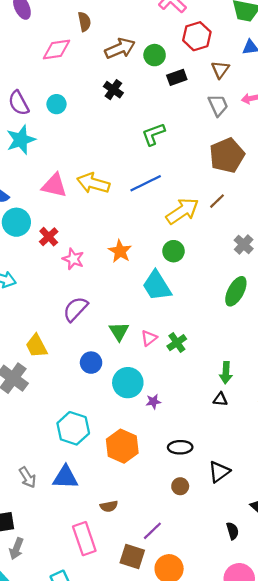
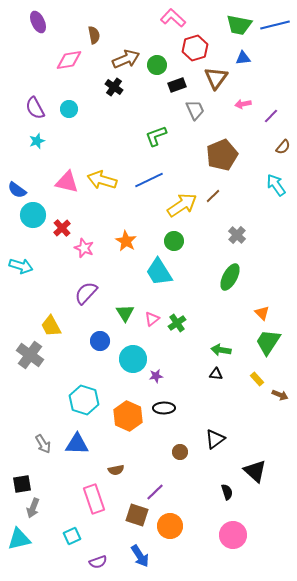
brown triangle: (220, 70) -> (216, 78), size x1.4
black cross: (113, 90) -> (114, 87), moved
gray trapezoid: (218, 105) -> (195, 110), moved
cyan star: (21, 140) -> (37, 141), size x0.6
green arrow: (226, 373) -> (221, 350), turned 96
black ellipse: (180, 447) -> (164, 408), moved

